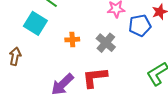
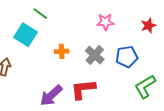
blue pentagon: (140, 26) -> (127, 57), moved

